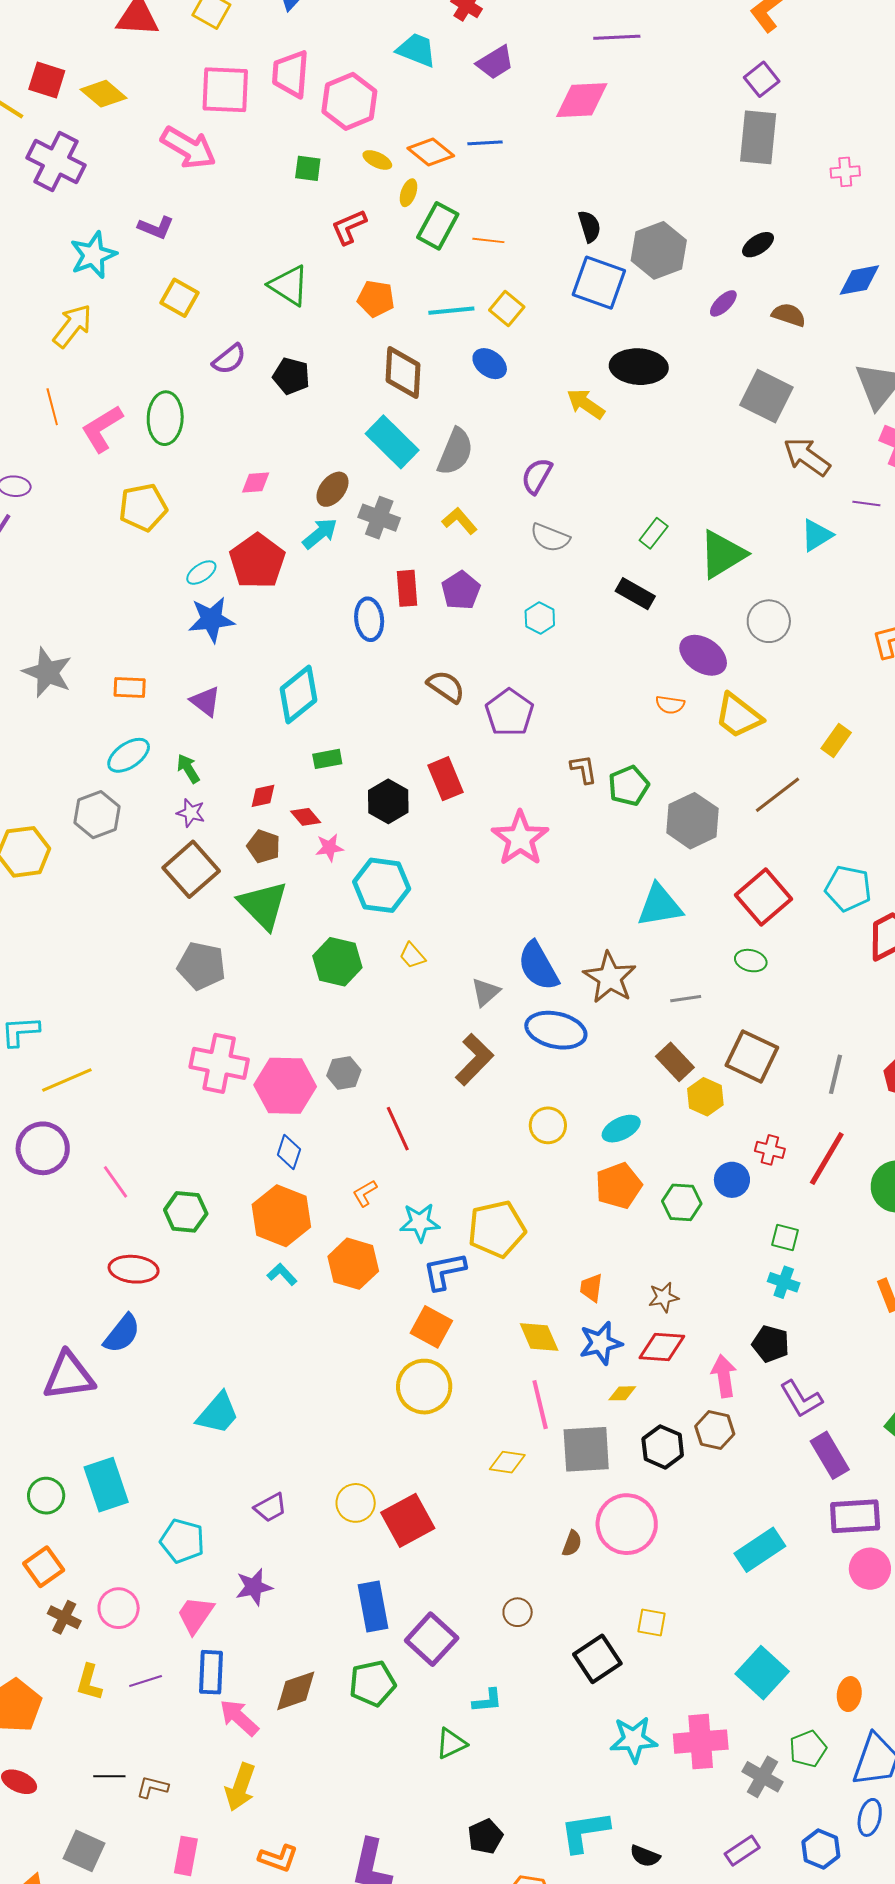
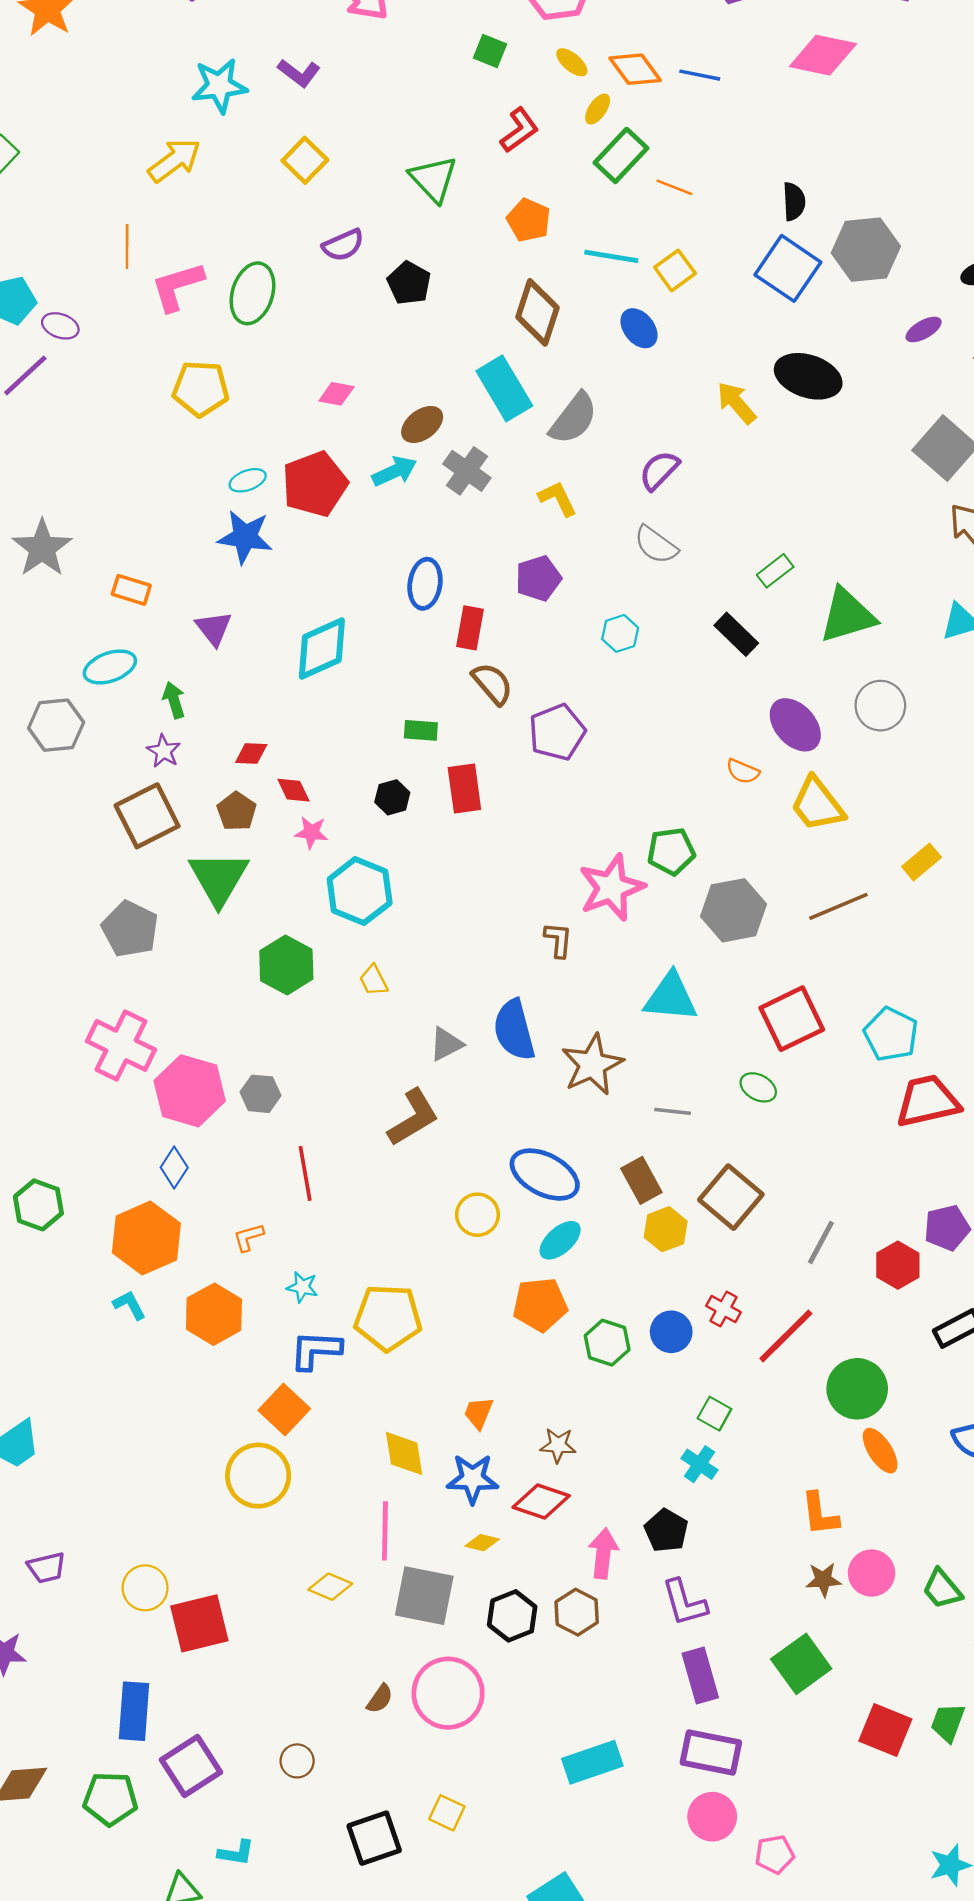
red L-shape: (349, 227) -> (519, 130), turned 153
red rectangle: (407, 588) -> (470, 628), moved
green rectangle: (327, 759) -> (421, 730), moved
brown L-shape: (584, 769) -> (558, 940), moved
black hexagon: (388, 801) -> (392, 797), size x0.7
pink star: (520, 838) -> (611, 888), moved
blue ellipse: (556, 1030) -> (545, 1175), moved
cyan ellipse: (621, 1129) -> (560, 1240), turned -30
cyan star: (420, 1222) -> (302, 1287), size x0.7

